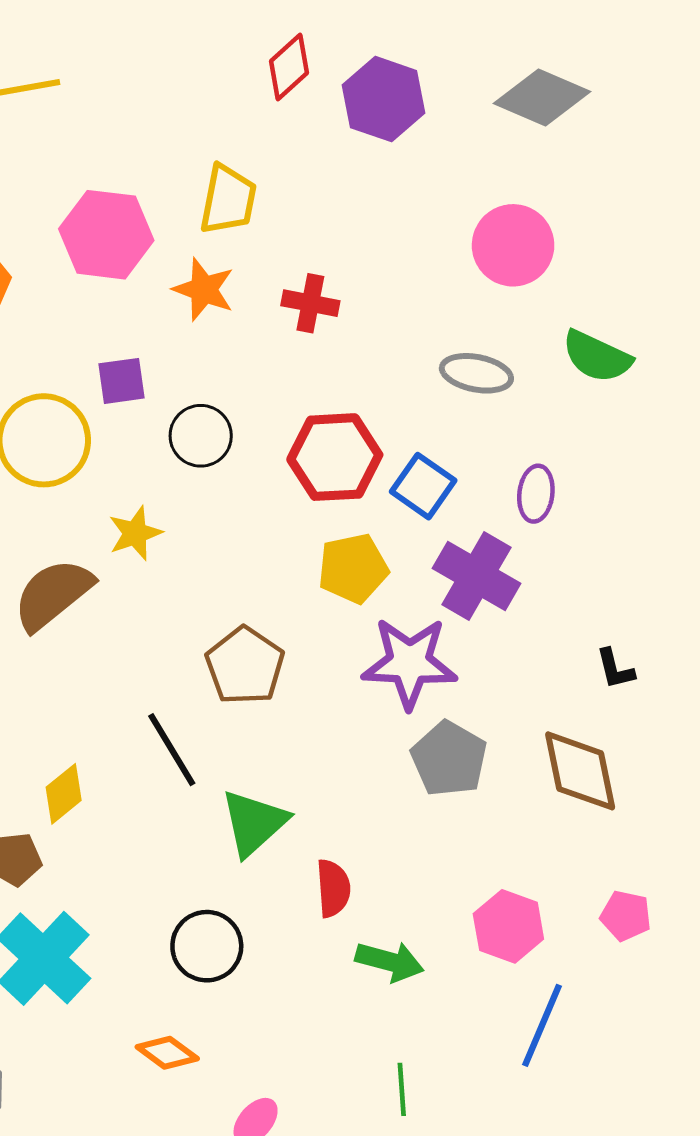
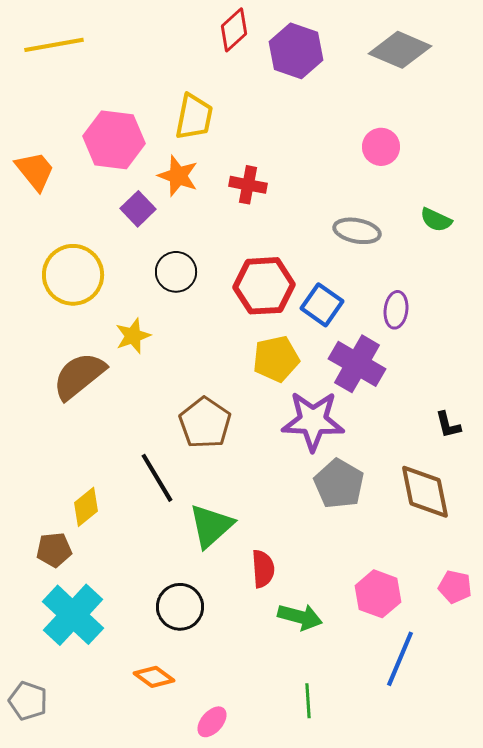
pink circle: (513, 245) -> (381, 147), size x0.7
green semicircle: (597, 357) -> (436, 220), size x0.7
purple square: (121, 381) -> (138, 209), moved, turned -36

